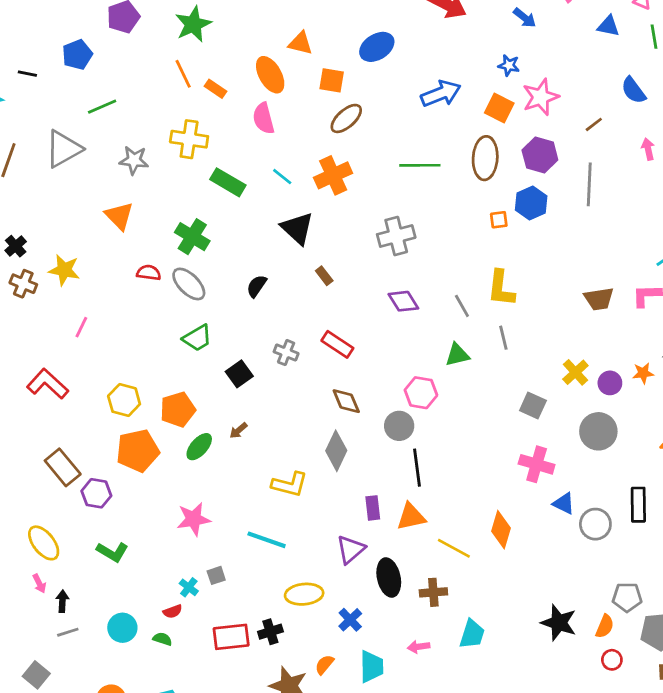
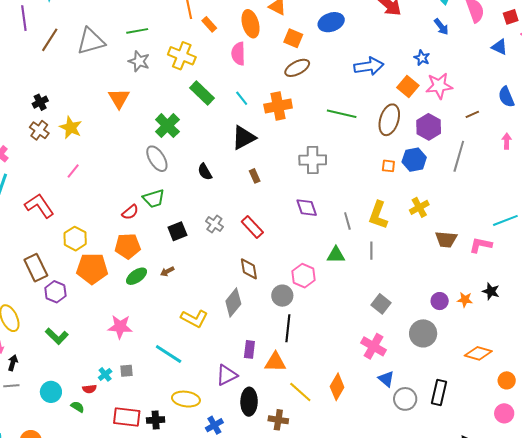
green line: (102, 107) -> (137, 31), moved
black triangle: (297, 228) -> (244, 138), turned 36
red semicircle: (149, 273) -> (130, 212), moved, turned 120
black semicircle: (257, 286) -> (205, 172), turned -78
yellow cross: (575, 372) -> (419, 207), moved
yellow hexagon: (124, 400) -> (75, 239), moved

